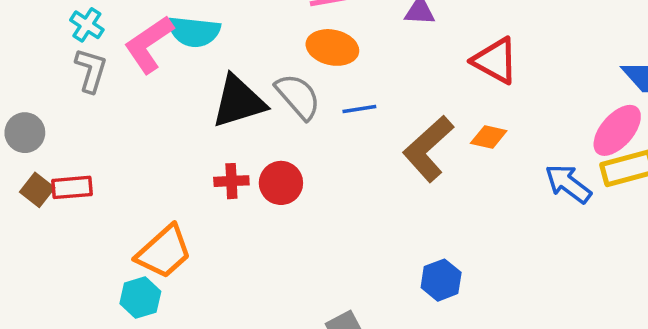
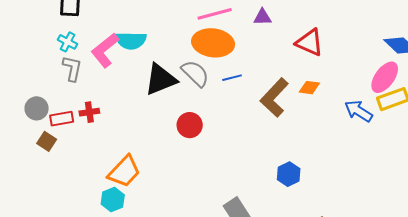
orange ellipse: (332, 47) -> (213, 43), size x1.4
red cross: (231, 181) -> (89, 112), moved
red rectangle: (72, 187) -> (62, 119), moved

